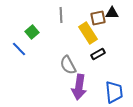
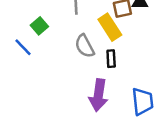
black rectangle: (98, 54) -> (111, 59), moved, turned -64
gray semicircle: (68, 65) -> (85, 46), moved

